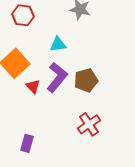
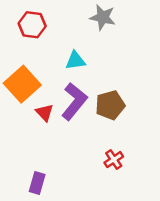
red cross: (89, 124) -> (114, 160), size x0.7

